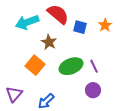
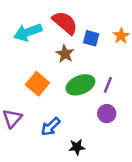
brown star: (49, 42) -> (65, 54), moved
purple line: (94, 66) -> (108, 85), turned 48

